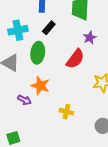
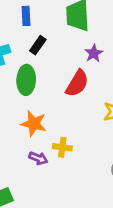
purple arrow: (24, 100) -> (38, 158), moved
yellow cross: (66, 112) -> (62, 147), moved

